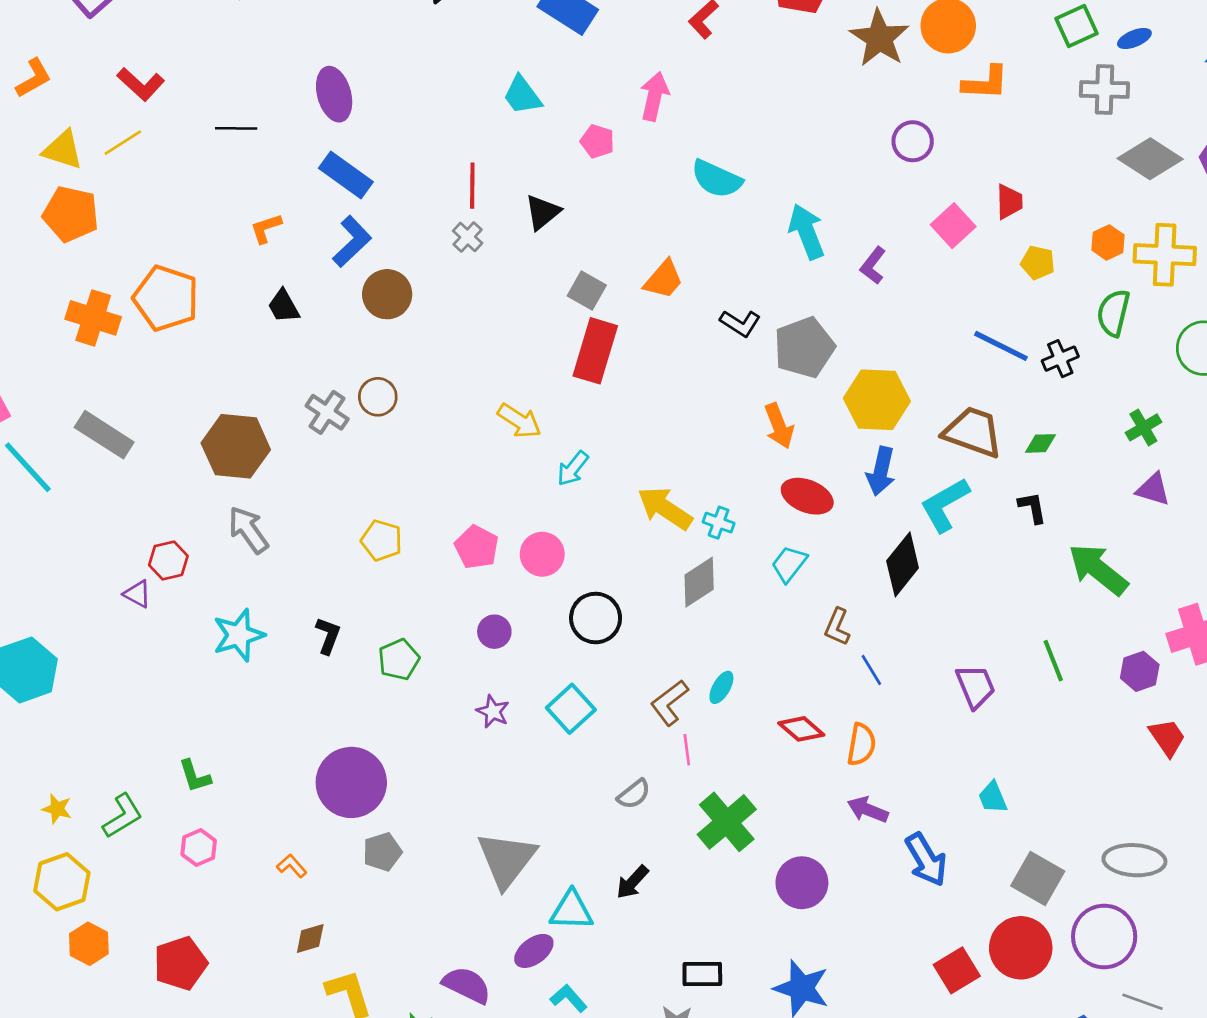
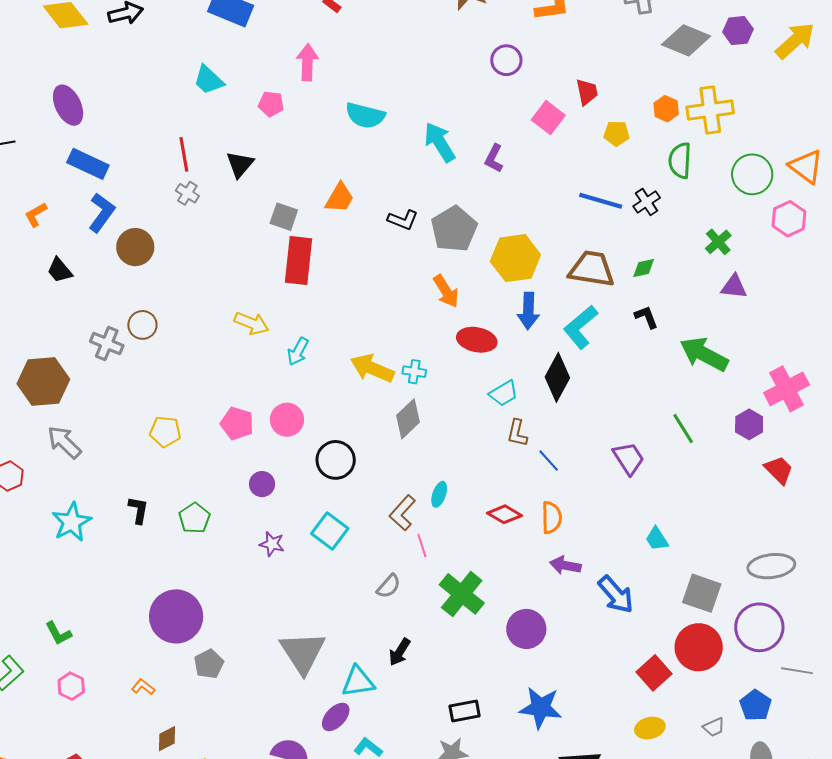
cyan trapezoid: (789, 564) -> (504, 393), moved, turned -148

